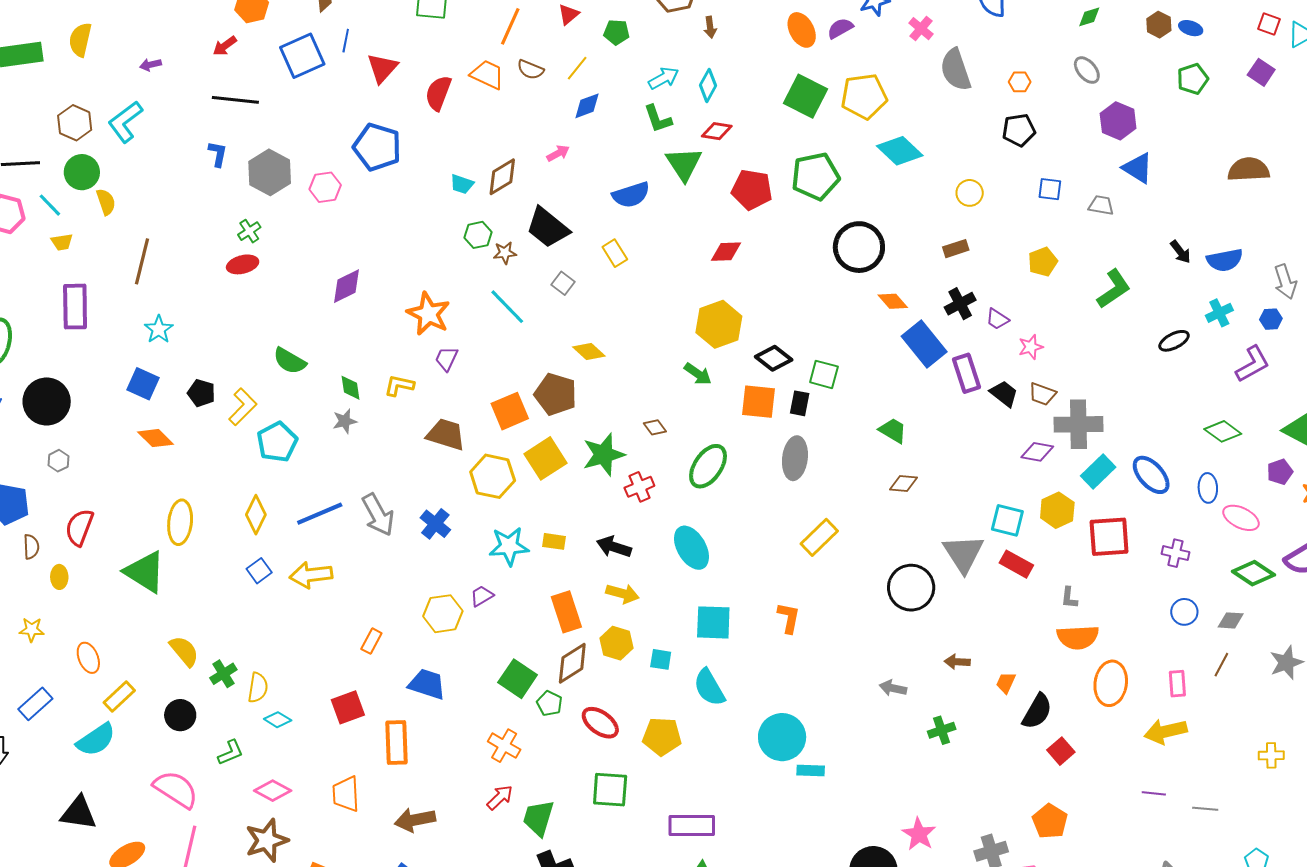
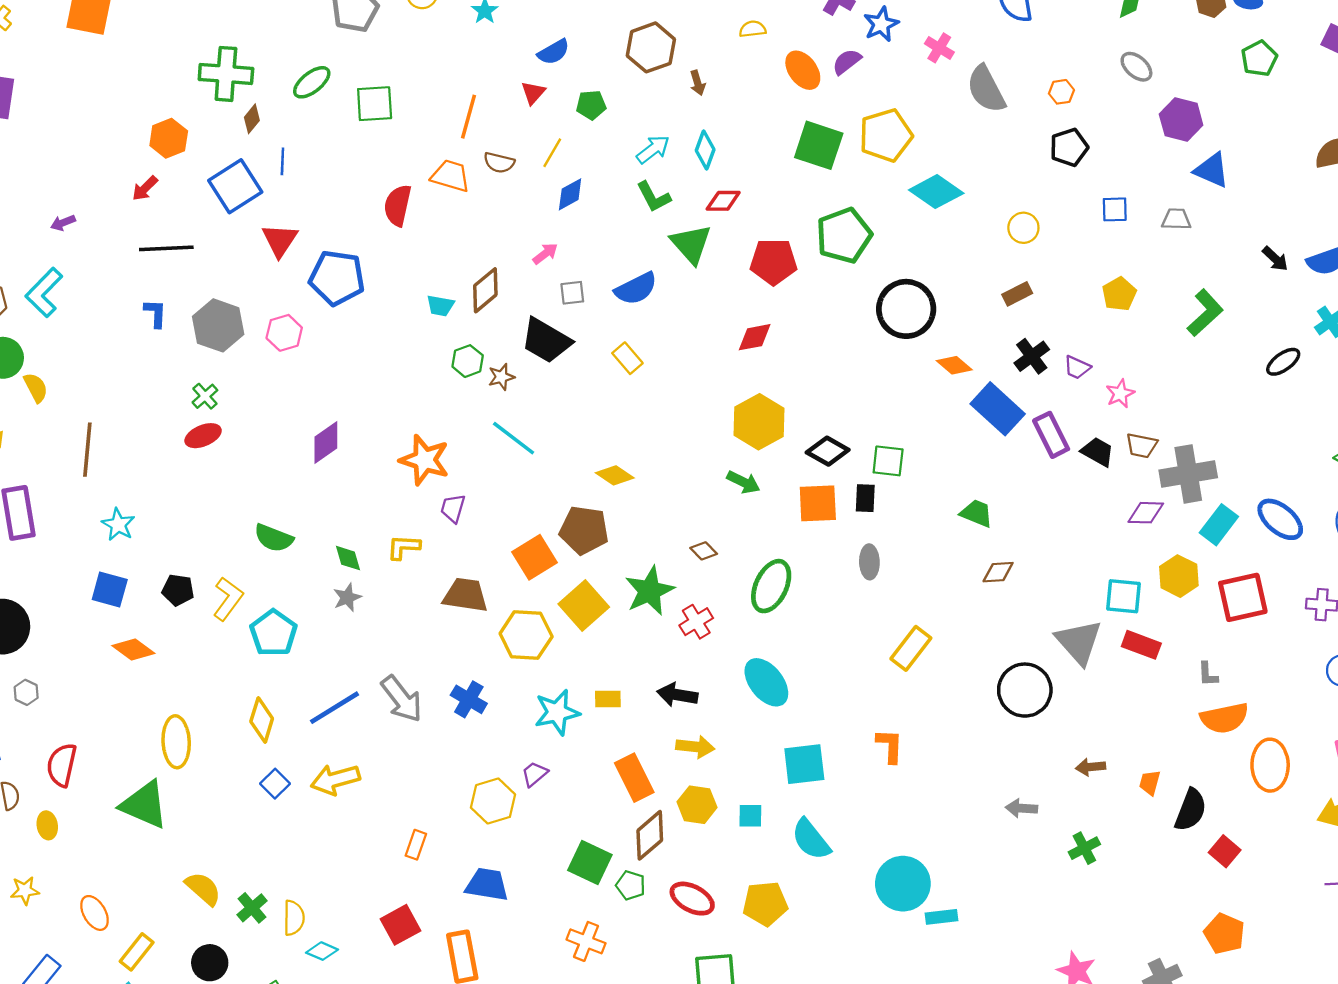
red triangle: (382, 68) -> (280, 240), moved
gray square: (563, 283) -> (572, 293), moved, turned -35
gray ellipse: (795, 458) -> (869, 562), size x0.7

